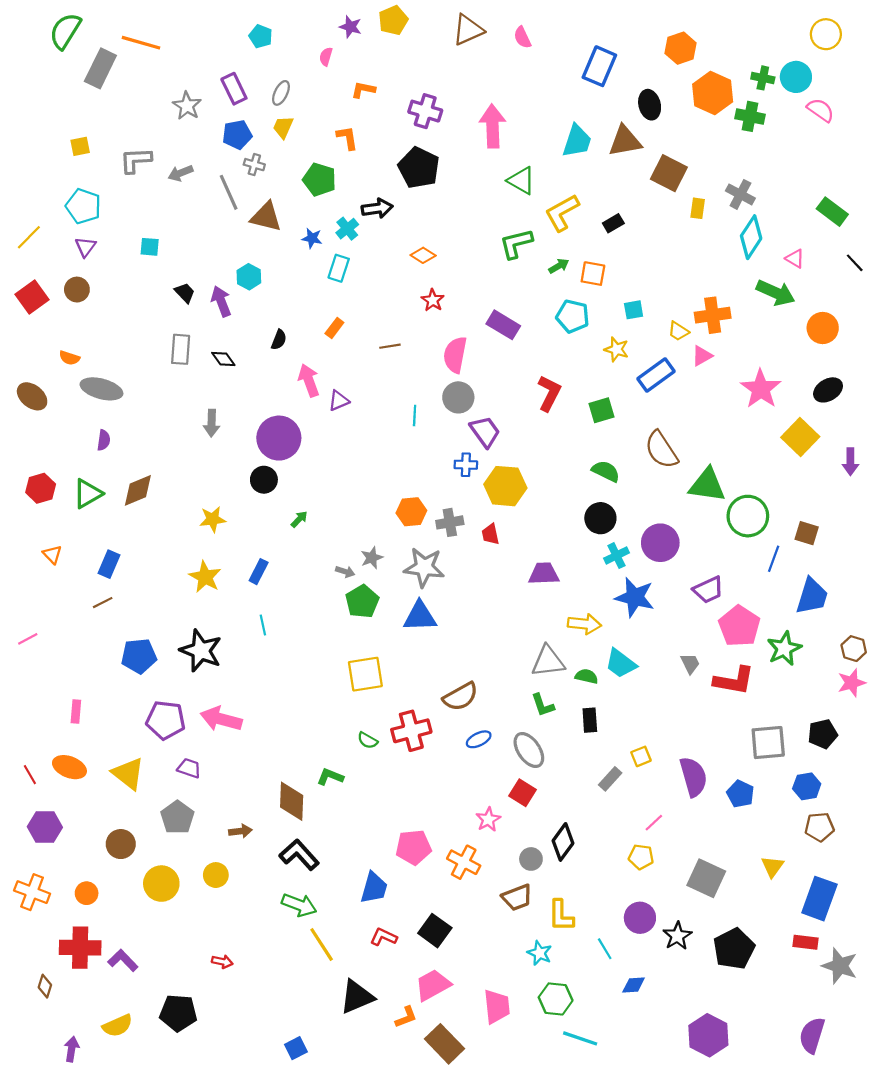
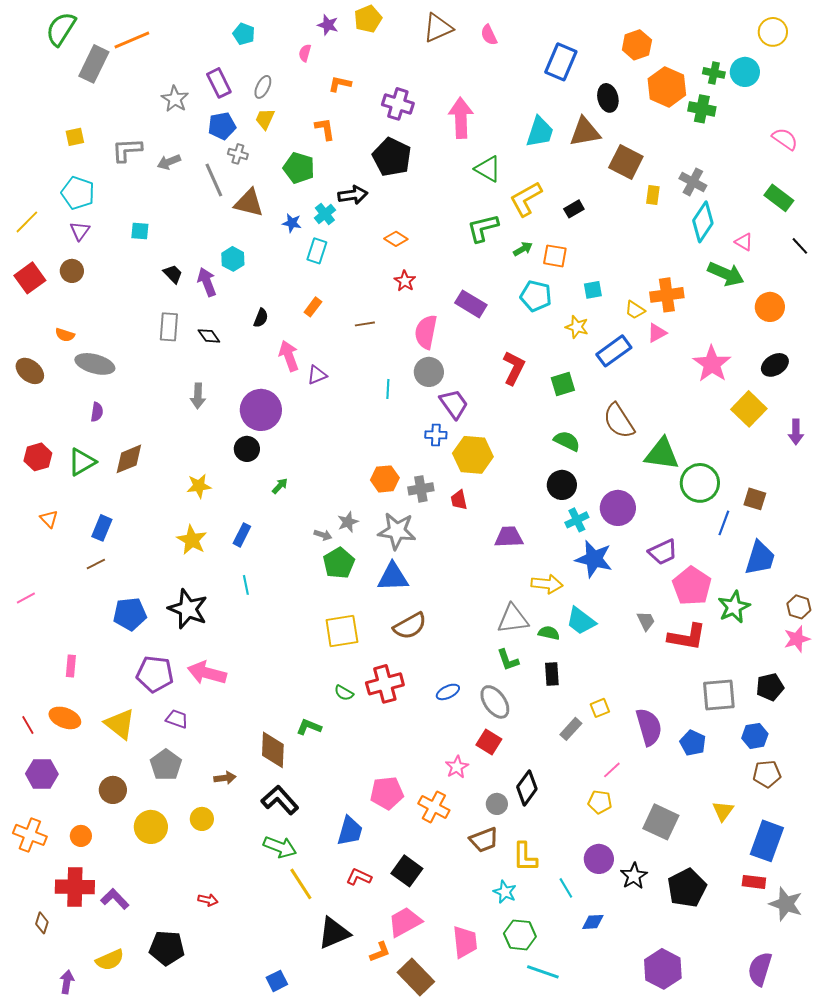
orange line: (141, 43) -> (132, 40), turned -39
pink semicircle: (821, 110) -> (785, 139), moved
brown semicircle: (460, 697) -> (410, 626), moved

